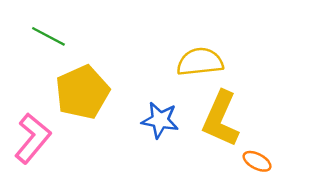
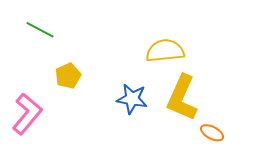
yellow pentagon: (82, 92) -> (68, 76), size x0.6

